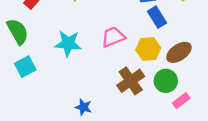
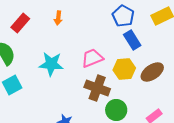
brown cross: (131, 81) -> (97, 88), moved, turned -35
green circle: (166, 81) -> (116, 110), moved

